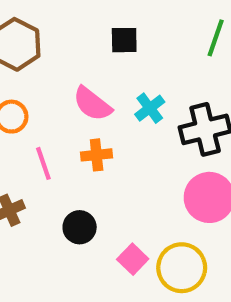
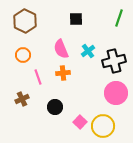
pink semicircle: (92, 104) -> (61, 49), turned 30

